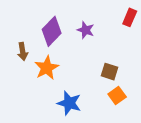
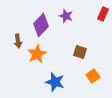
purple star: (86, 30) -> (66, 16), moved
brown square: (110, 72) -> (80, 52), moved

